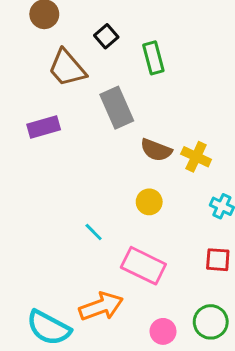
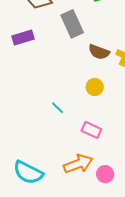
pink rectangle: (143, 266) -> (91, 130), size x0.7
orange arrow: (101, 306) -> (78, 164), moved

